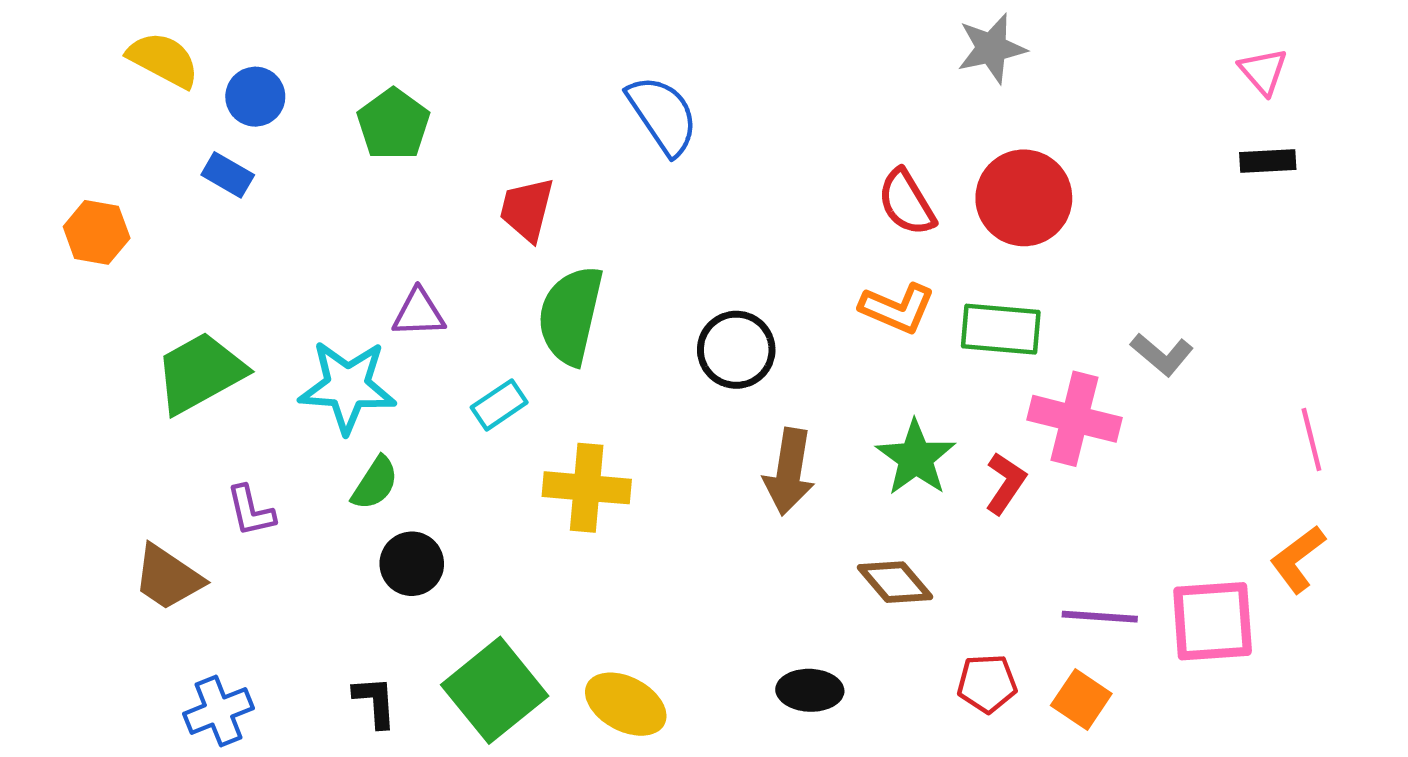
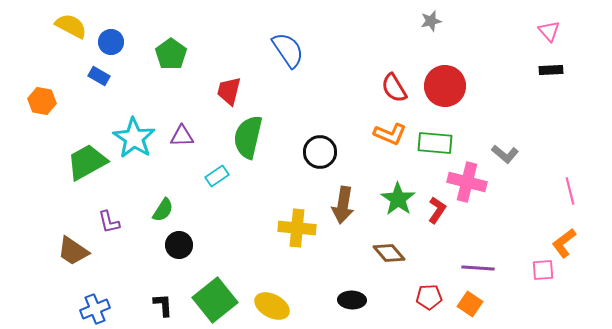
gray star: (992, 48) -> (431, 21), size x0.7
cyan star: (347, 387) -> (134, 138), moved, turned 30
yellow cross: (587, 488) -> (297, 228), moved
pink square: (1213, 621) -> (543, 270), moved, size x0.6

